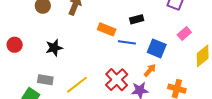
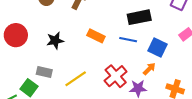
black rectangle: (137, 19) -> (139, 17), size x1.6
orange rectangle: (107, 29) -> (96, 36), moved
red circle: (15, 45) -> (16, 35), size x1.5

